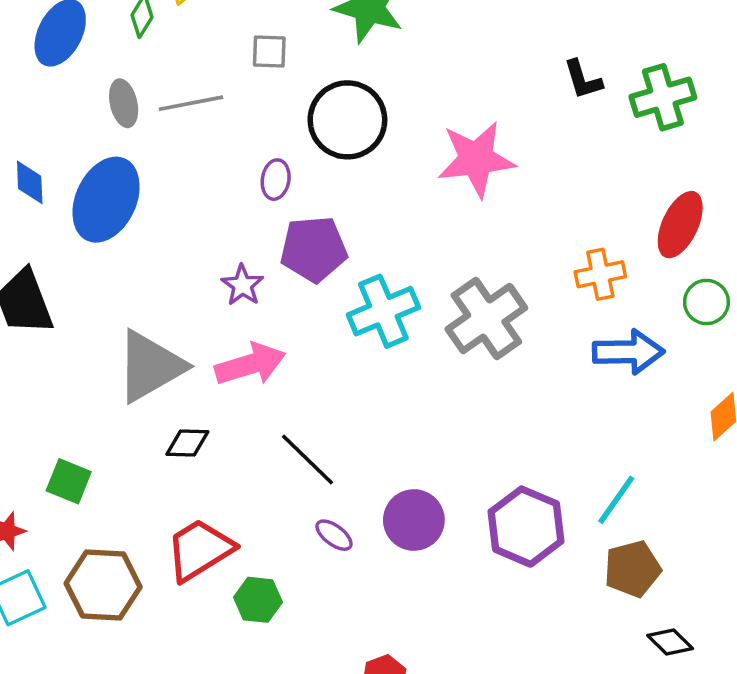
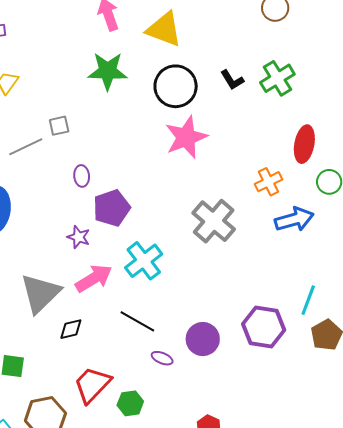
gray square: (269, 51) -> (59, 126), moved
black circle: (347, 120) -> (176, 86), moved
cyan cross: (383, 311) -> (144, 261), moved

